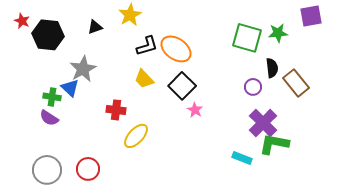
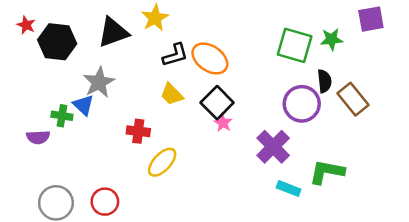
black triangle: (95, 27) -> (113, 32), size x1.8
purple circle: (253, 87) -> (302, 104), size x1.8
pink star: (195, 110) -> (223, 123), moved
purple semicircle: (49, 118) -> (38, 137), moved, turned -36
purple cross: (263, 123) -> (273, 147), moved

